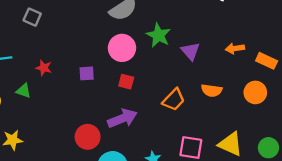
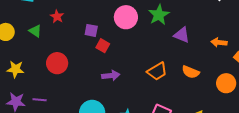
purple triangle: (190, 51) -> (182, 35), turned -42
red square: (126, 82) -> (103, 46), moved
purple arrow: (122, 118) -> (111, 75), size x0.7
red circle: (88, 137) -> (57, 63), moved

